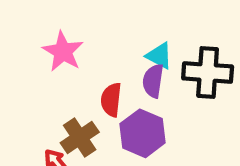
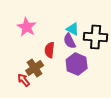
purple semicircle: (153, 81) -> (70, 41), turned -35
purple hexagon: (143, 133) -> (77, 64), moved

